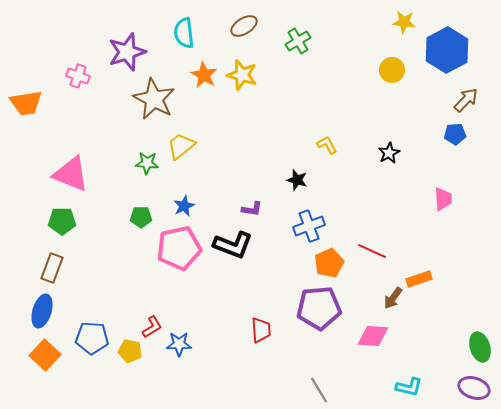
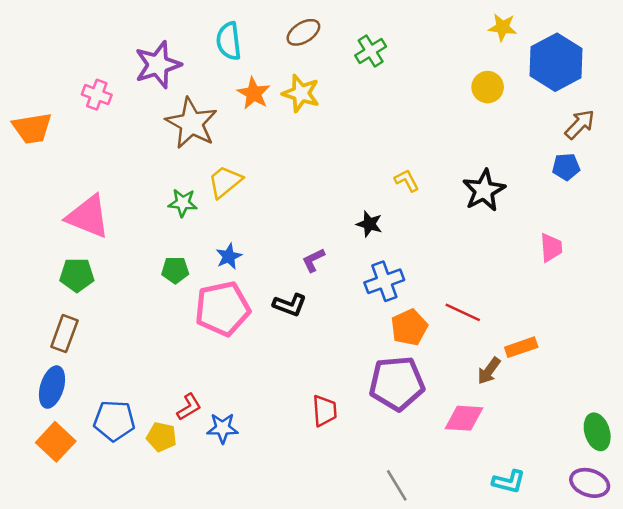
black star: (389, 153) -> (484, 190), size x1.6
purple L-shape: (252, 209) -> (313, 260), turned 145
black L-shape: (233, 245) -> (290, 305), size x0.7

